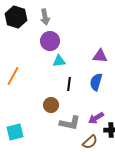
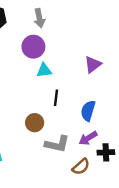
gray arrow: (45, 17) -> (39, 18), moved
purple triangle: (100, 56) -> (93, 64), turned -42
blue semicircle: (96, 82) -> (88, 111), moved

